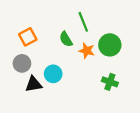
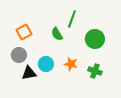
green line: (83, 22) -> (72, 19), turned 42
orange star: (87, 51) -> (71, 64), moved

